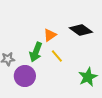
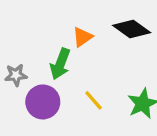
yellow line: (57, 56) -> (94, 100), moved

